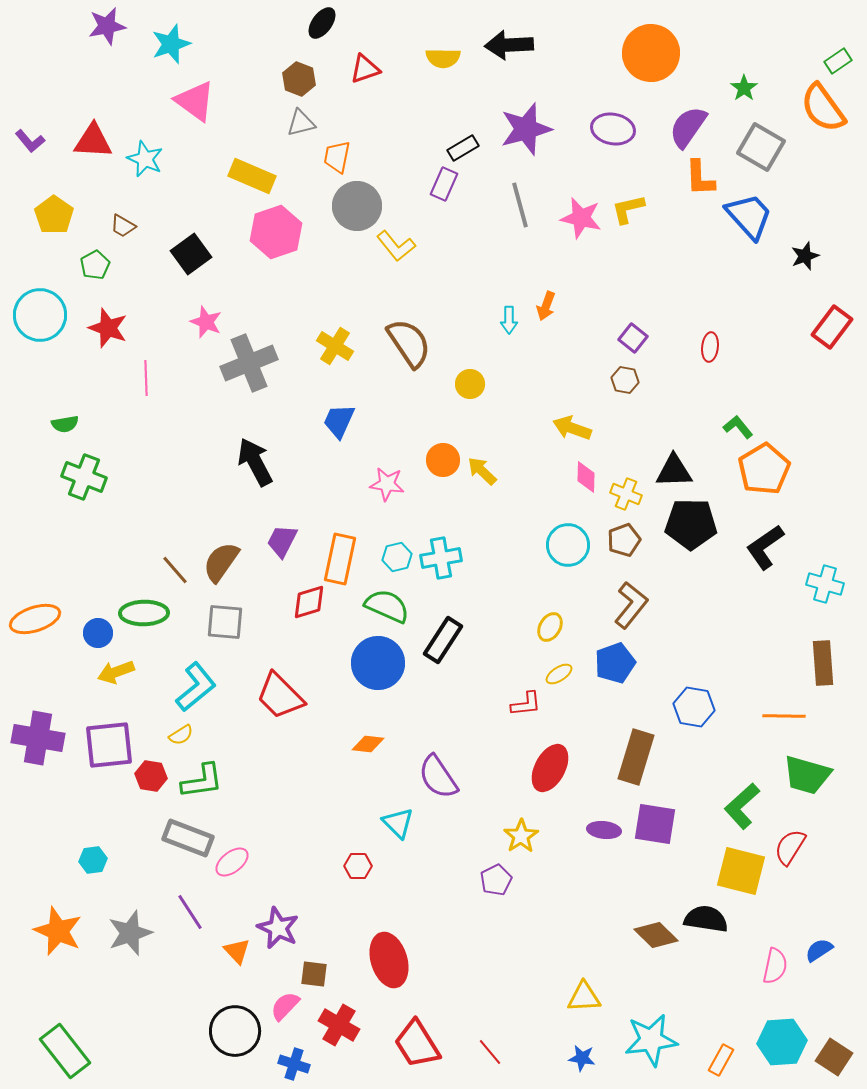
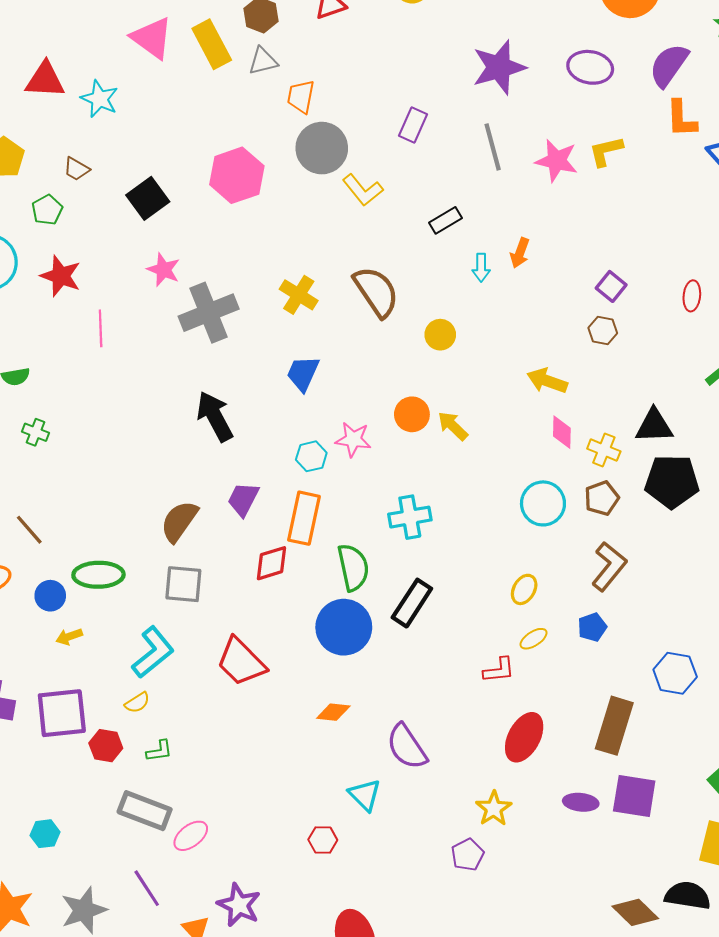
black rectangle: (463, 148) -> (445, 220), moved
yellow rectangle: (252, 176) -> (212, 44), moved, turned 39
green cross: (84, 477) -> (36, 432), size x0.6
cyan hexagon: (397, 557) -> (311, 456), moved
brown line: (175, 570) -> (29, 530), moved
green semicircle: (387, 606) -> (353, 567), turned 54
blue pentagon: (615, 663) -> (592, 627), size x0.7
yellow arrow: (116, 672) -> (69, 637), size x0.7
green L-shape: (202, 781) -> (159, 751), size x0.6

